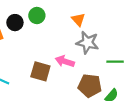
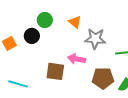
orange triangle: (78, 19) -> (75, 22), moved
black circle: (15, 23) -> (32, 36), moved

